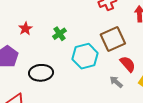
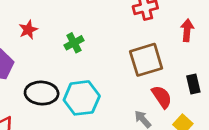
cyan hexagon: (85, 56) -> (82, 98), moved

